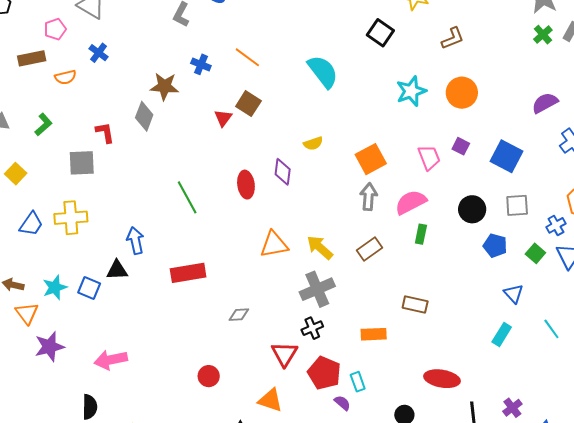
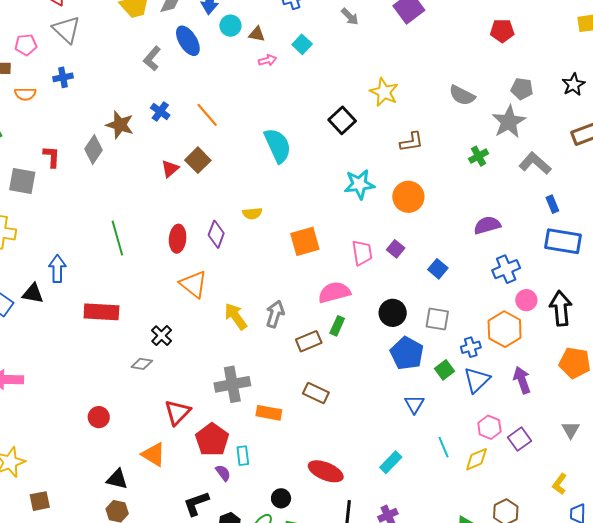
green cross: (543, 35) -> (478, 156), moved
blue cross: (99, 53) -> (63, 77), turned 30
blue square: (507, 156) -> (438, 269), size x0.6
gray arrow: (369, 197) -> (275, 314), moved
orange triangle: (274, 244) -> (193, 284), moved, turned 36
blue pentagon: (495, 246) -> (407, 353), size x1.4
brown rectangle: (369, 249) -> (309, 341), moved
gray cross: (317, 289) -> (232, 384), moved
black cross: (312, 328) -> (162, 336), moved, turned -35
cyan rectangle: (502, 334) -> (391, 462), moved

